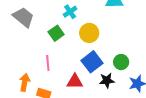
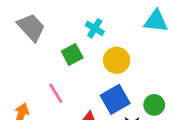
cyan cross: (70, 12) -> (95, 28), turned -32
pink line: (48, 63) -> (56, 93), turned -35

